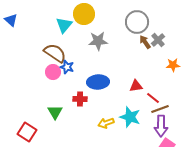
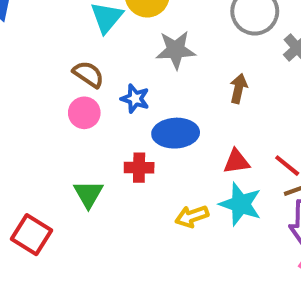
brown arrow: (145, 42) -> (239, 88), moved, turned 48
brown semicircle: (55, 53) -> (88, 74), size x0.7
blue star: (67, 67) -> (135, 99), moved
red triangle: (136, 86) -> (236, 162), moved

